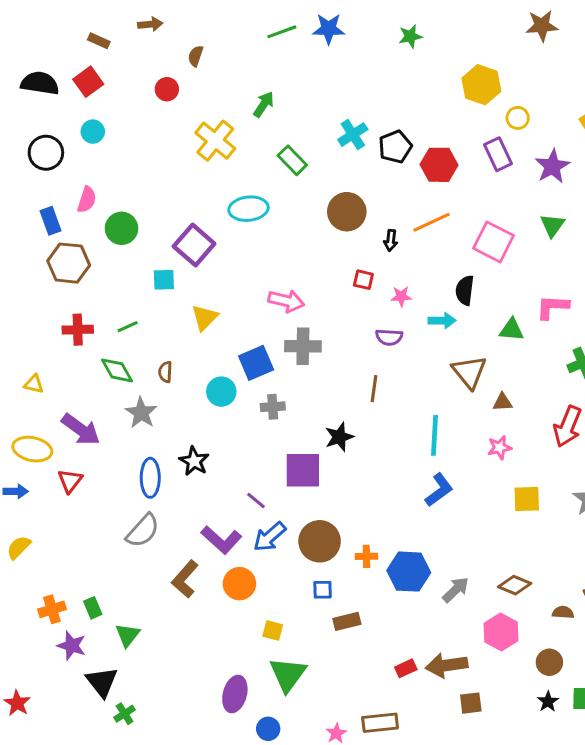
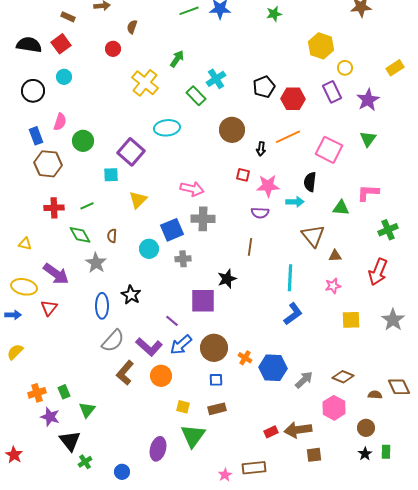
cyan cross: (353, 135) -> (216, 79), moved
pink star: (401, 296) -> (268, 186), size x1.6
gray semicircle: (143, 531) -> (113, 341), moved
orange cross: (366, 556) -> (245, 358), turned 32
brown rectangle: (347, 621) -> (217, 409), moved
blue circle: (268, 729) -> (122, 472), moved

